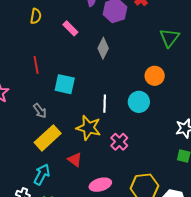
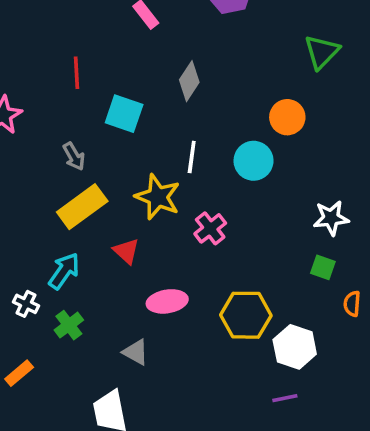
gray diamond: (103, 48) -> (189, 81), moved

